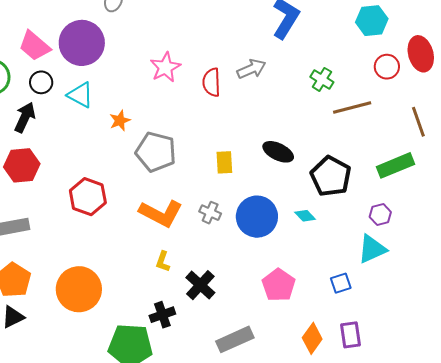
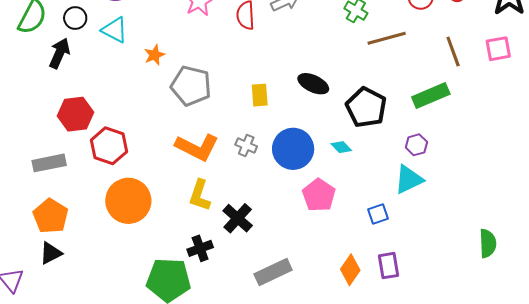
red hexagon: (22, 165) -> (76, 114), moved
red hexagon: (88, 197) -> (109, 146), moved
yellow L-shape: (163, 262) -> (200, 195), size x1.5
pink pentagon: (279, 285) -> (319, 195), moved
orange circle: (79, 289) -> (128, 201), moved

